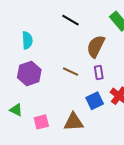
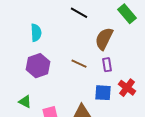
blue square: (95, 101) -> (103, 93), turned 30

